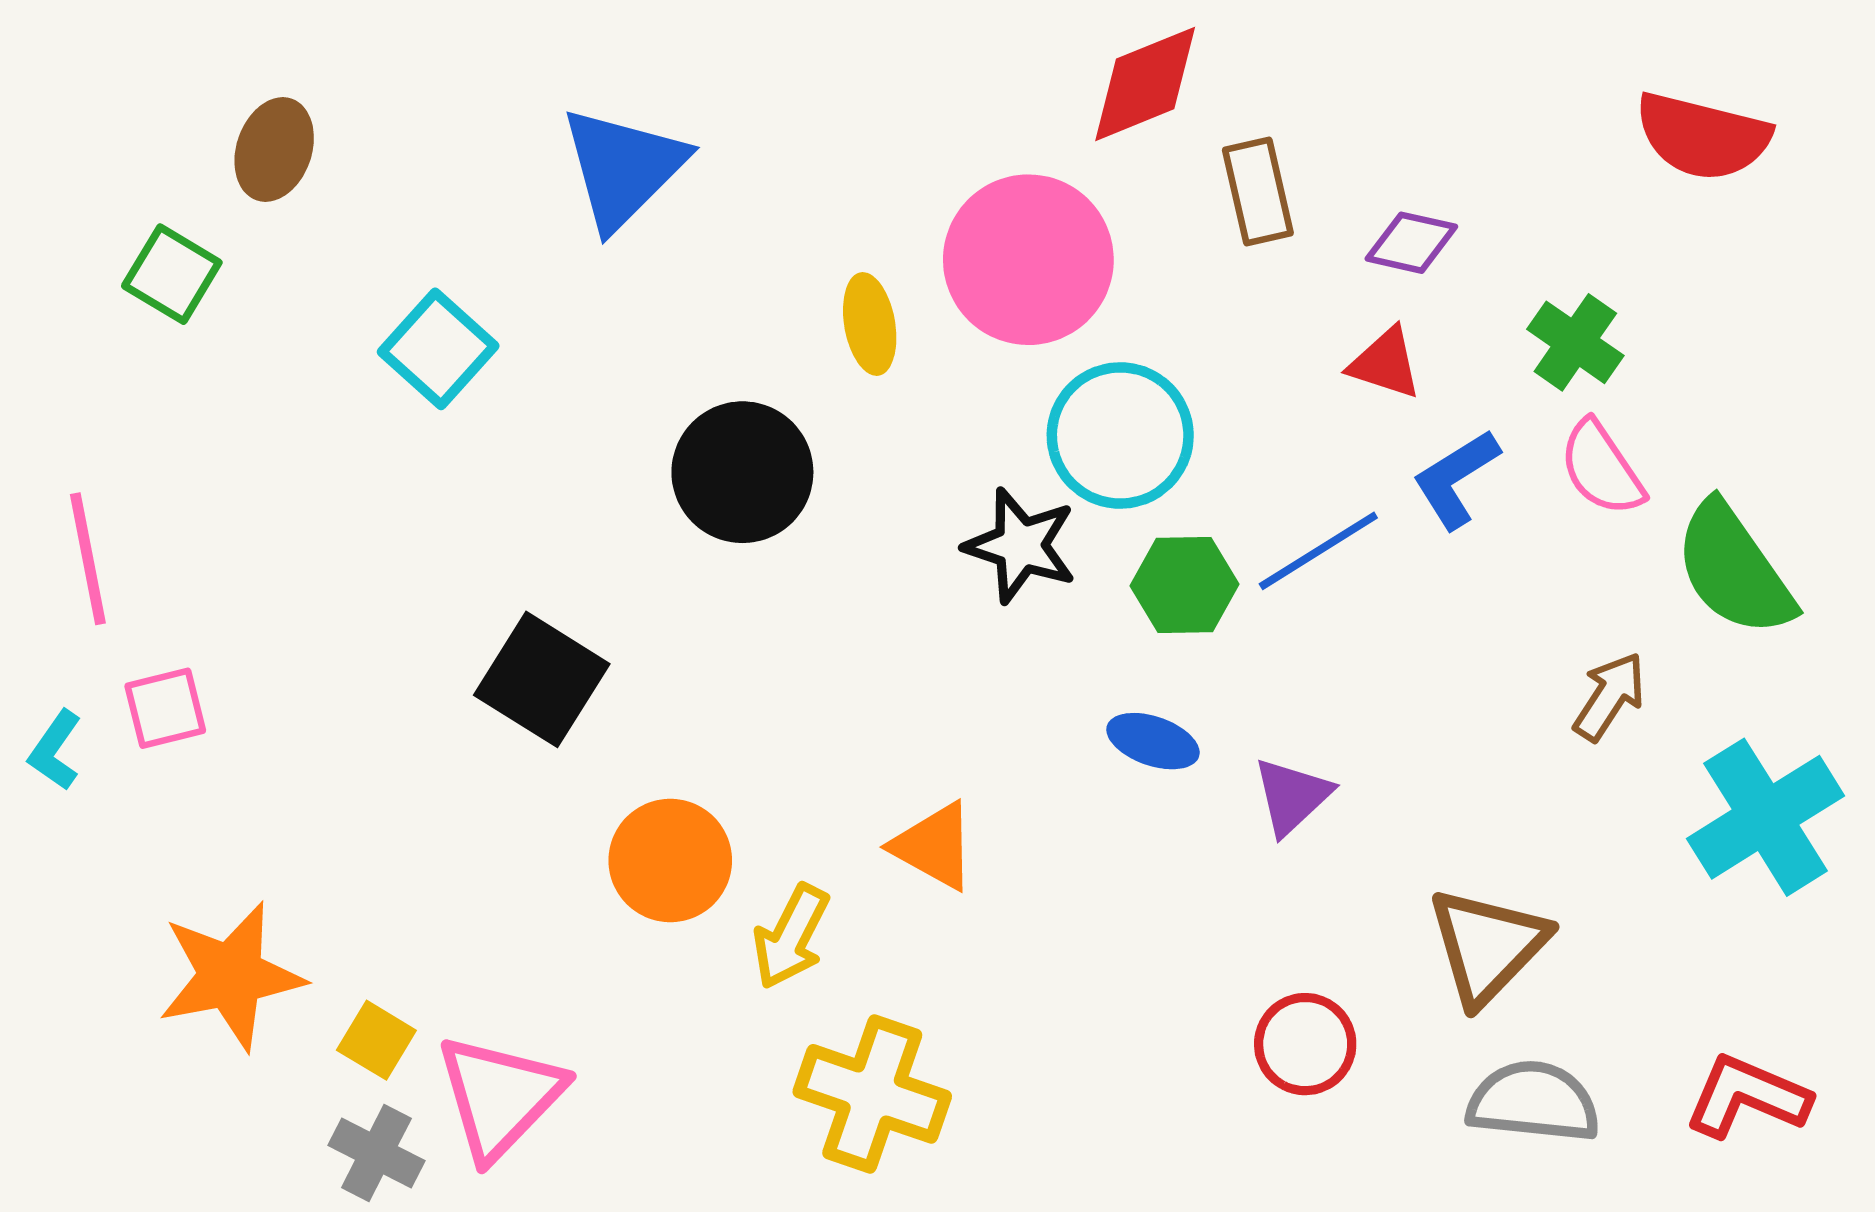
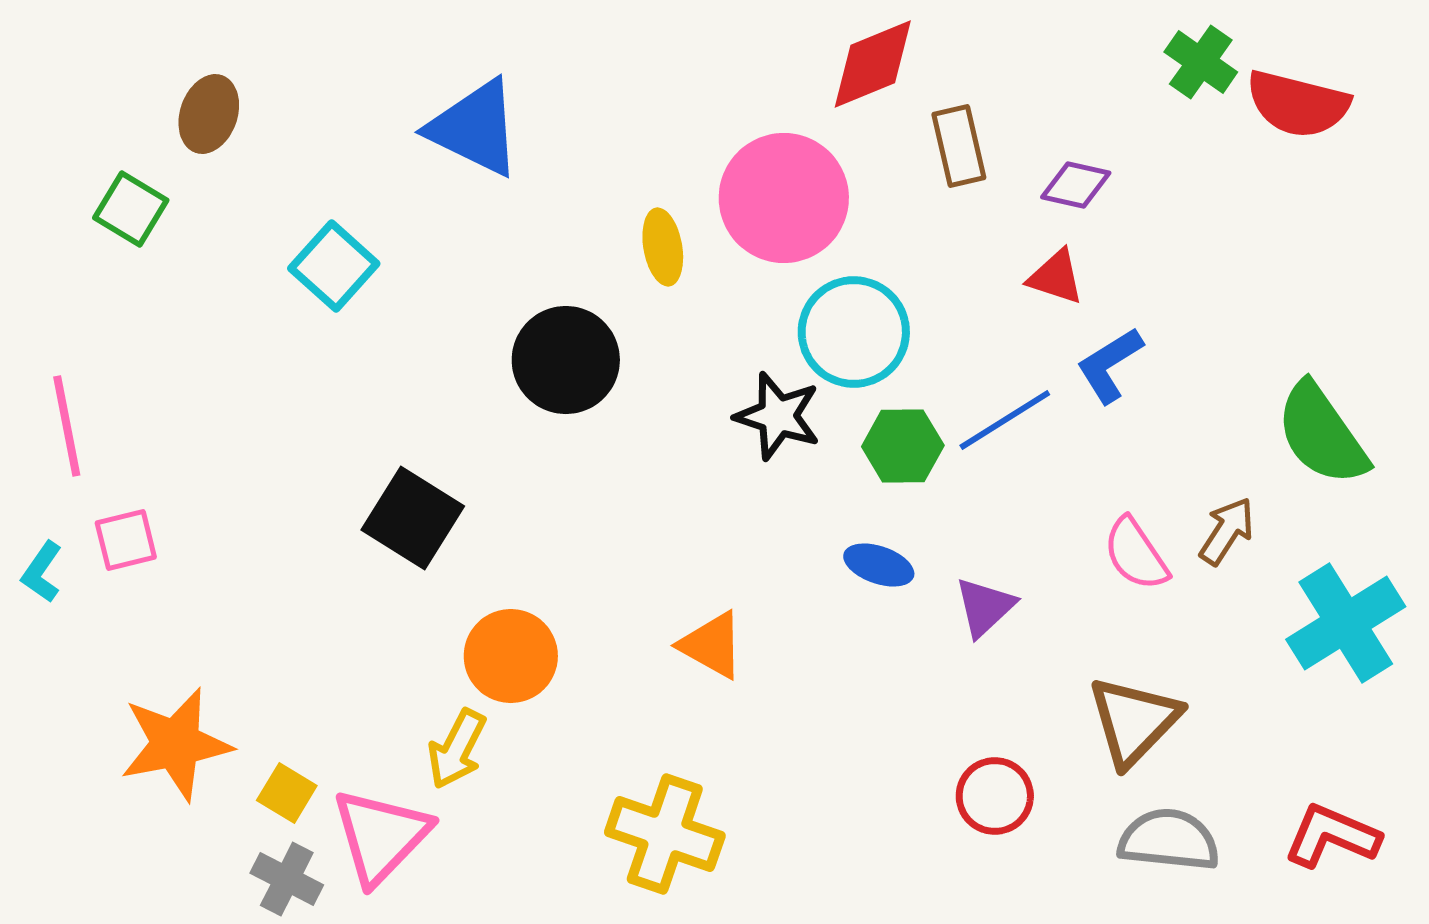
blue triangle: (623, 168) -> (475, 128), turned -49
green cross: (1575, 342) -> (1201, 62), moved
pink semicircle: (1602, 468) -> (1136, 554), moved
yellow arrow: (791, 937) -> (457, 749), moved

